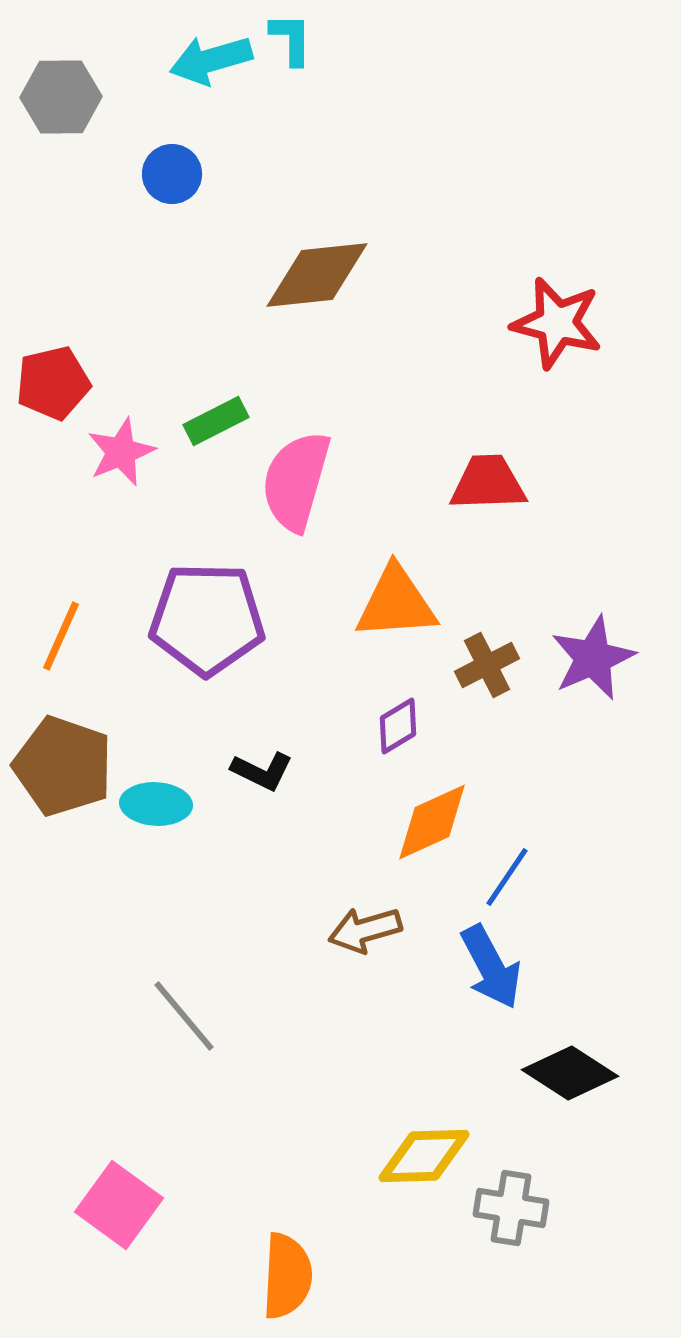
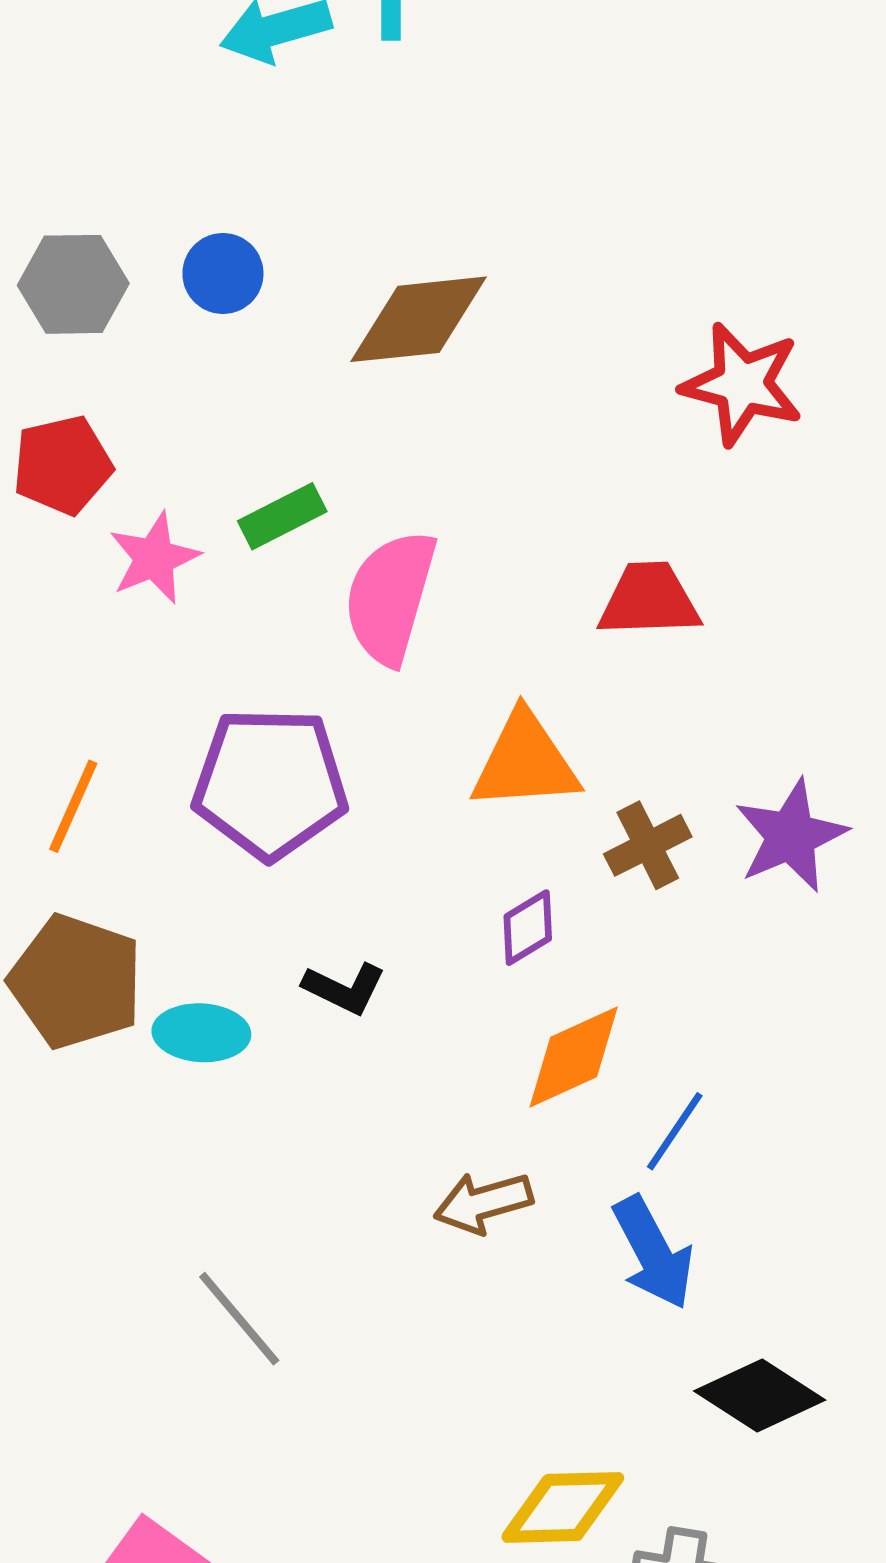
gray hexagon: (61, 97) -> (73, 284), moved
blue circle: (172, 174) -> (223, 274), moved

